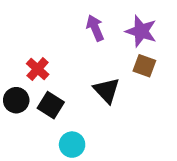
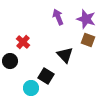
black square: (51, 105) -> (46, 76), moved
cyan circle: (72, 145) -> (31, 88), moved

